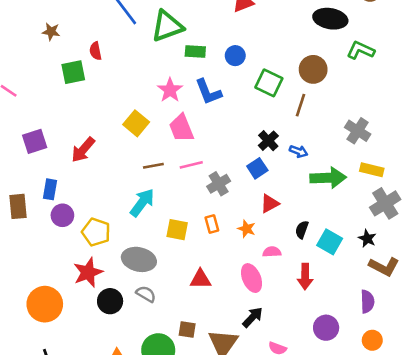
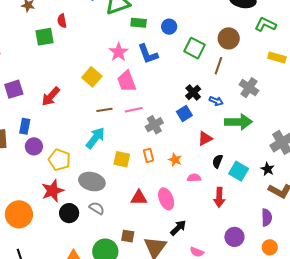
gray cross: (358, 131) -> (249, 88), moved
yellow rectangle: (372, 170) -> (277, 58), moved
red triangle: (270, 204) -> (205, 138), moved
pink ellipse: (252, 278) -> (166, 199), moved

